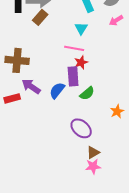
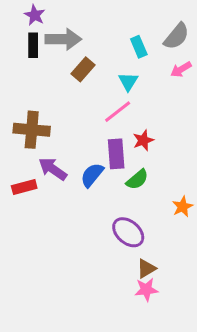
brown rectangle: (40, 17) -> (83, 69), moved
pink line: (74, 48) -> (118, 112), turned -48
red star: (81, 62) -> (143, 140), moved

